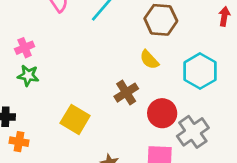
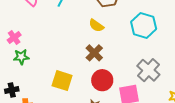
yellow semicircle: (149, 60) -> (96, 26), moved
red circle: (162, 113) -> (102, 80), moved

